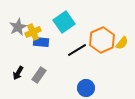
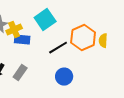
yellow semicircle: (122, 43) -> (103, 41), turned 144
blue circle: (86, 88) -> (64, 77), moved

